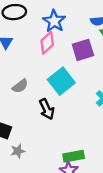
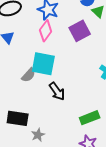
cyan square: (61, 81) -> (43, 64), moved, turned -30
green rectangle: (74, 156) -> (90, 118), moved

